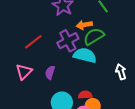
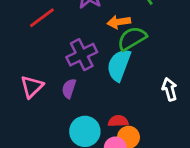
purple cross: (68, 41) -> (82, 55), moved
red line: (33, 42) -> (42, 18), moved
cyan semicircle: (85, 55) -> (119, 65), turned -85

